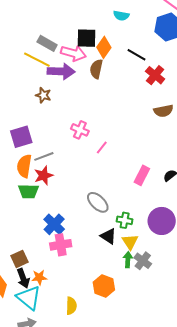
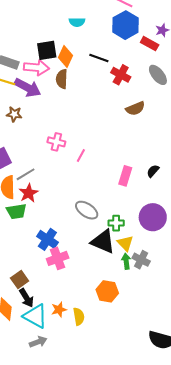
purple arrow: (61, 71) -> (28, 88), turned 36
black triangle: (108, 236) -> (103, 242), size x1.5
orange star: (39, 277) -> (59, 310), moved

